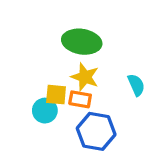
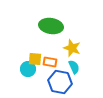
yellow star: (85, 77) -> (72, 48), moved
cyan semicircle: (136, 85) -> (74, 67), moved

